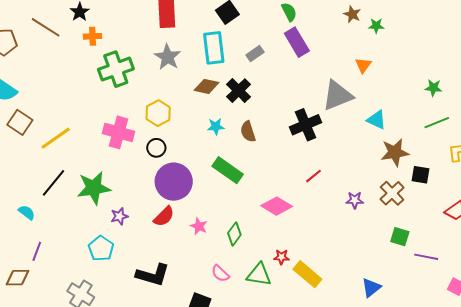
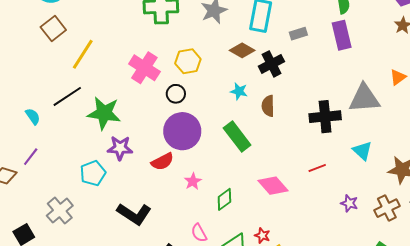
cyan triangle: (377, 120) -> (362, 151), moved
yellow line: (56, 138) -> (83, 54), turned -40
purple star: (119, 216) -> (120, 148), size x1.4

